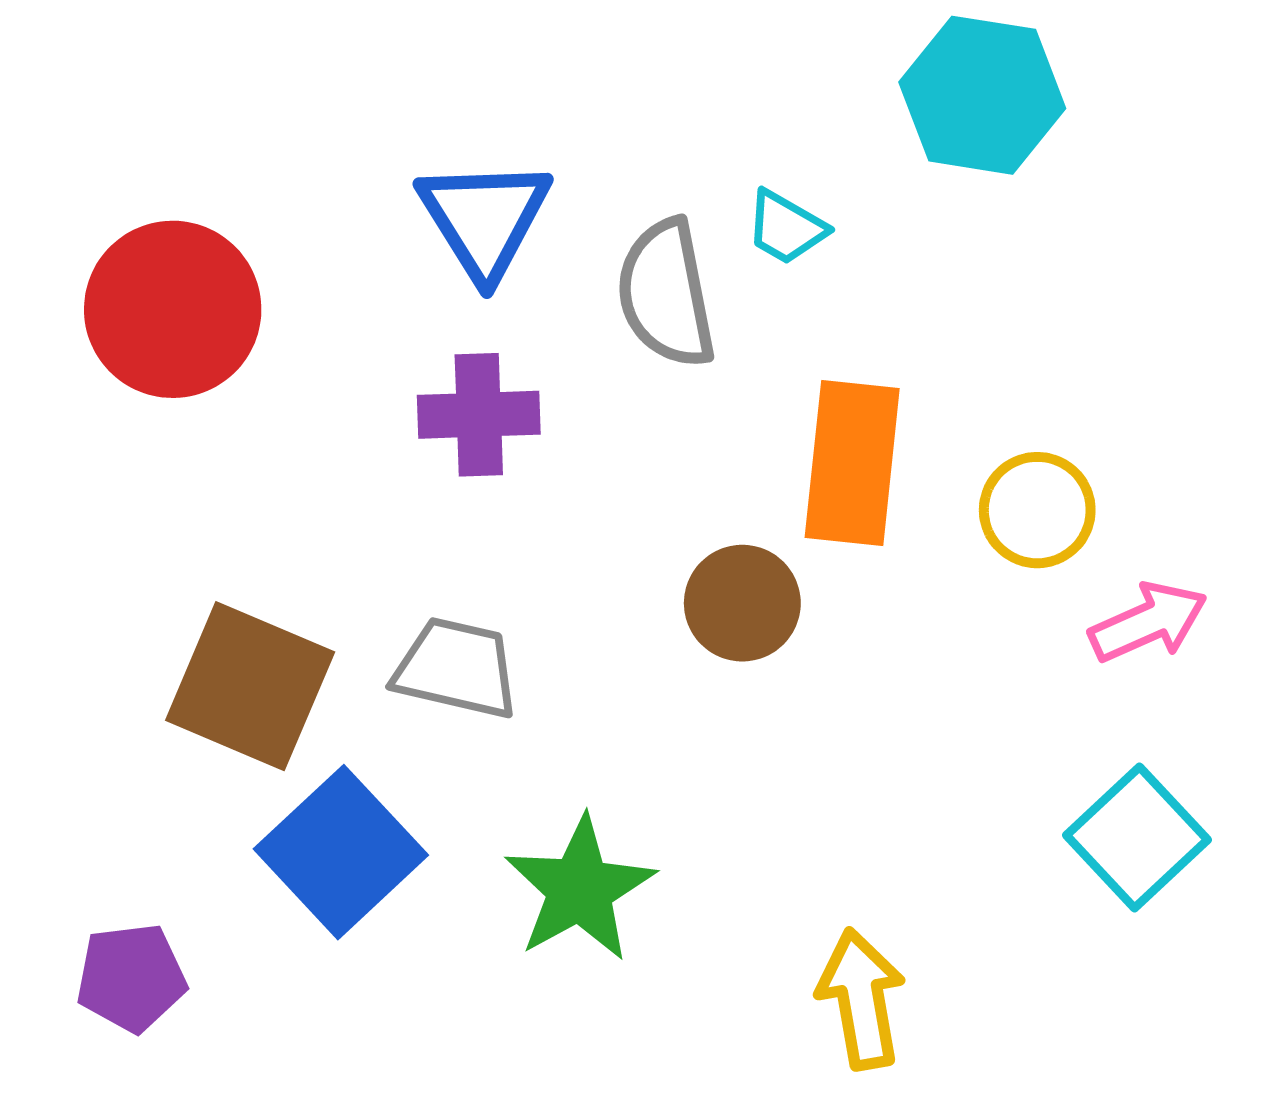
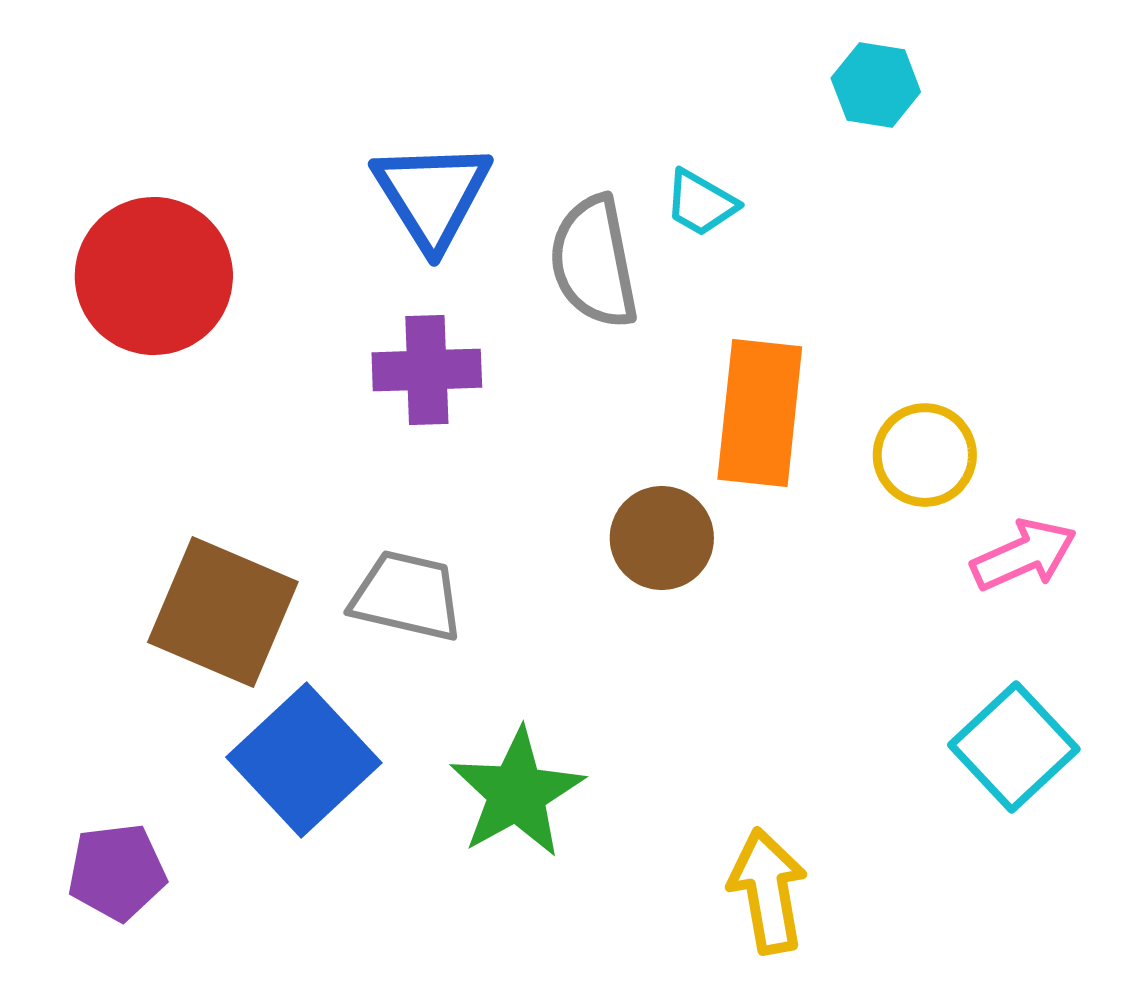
cyan hexagon: (982, 95) -> (876, 85), size x0.6

